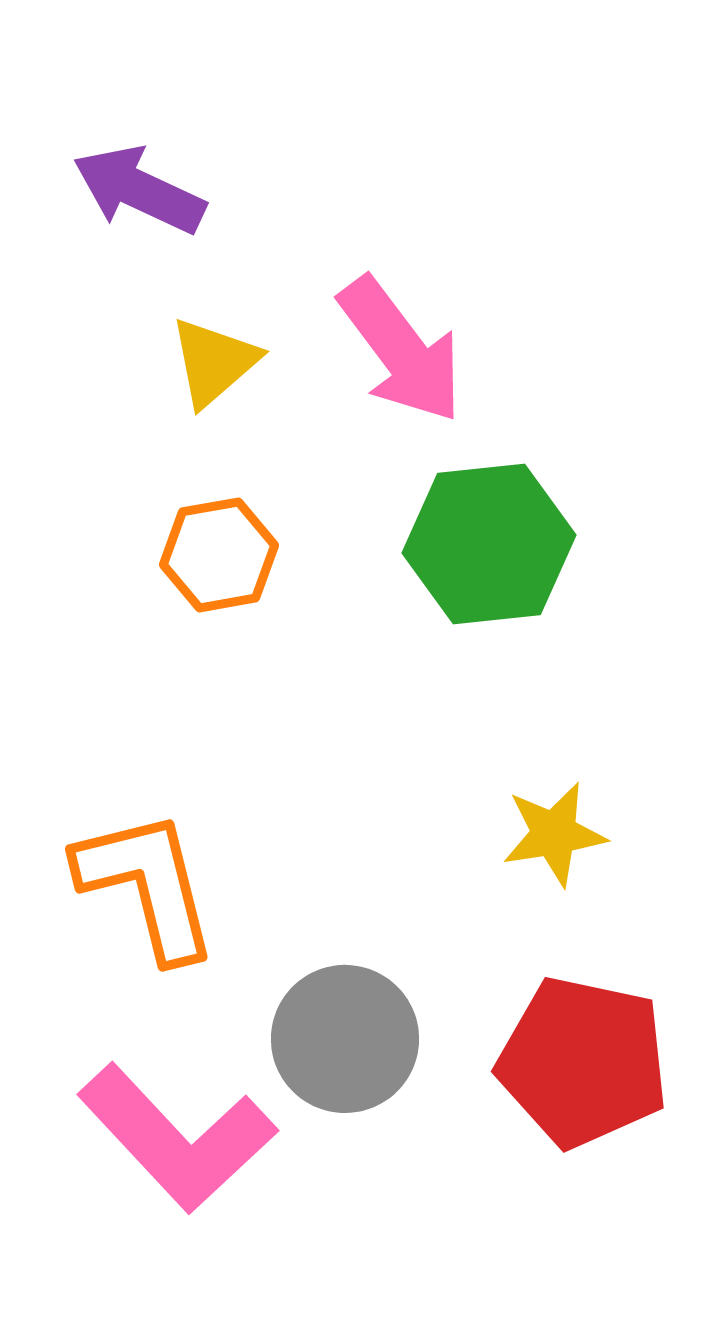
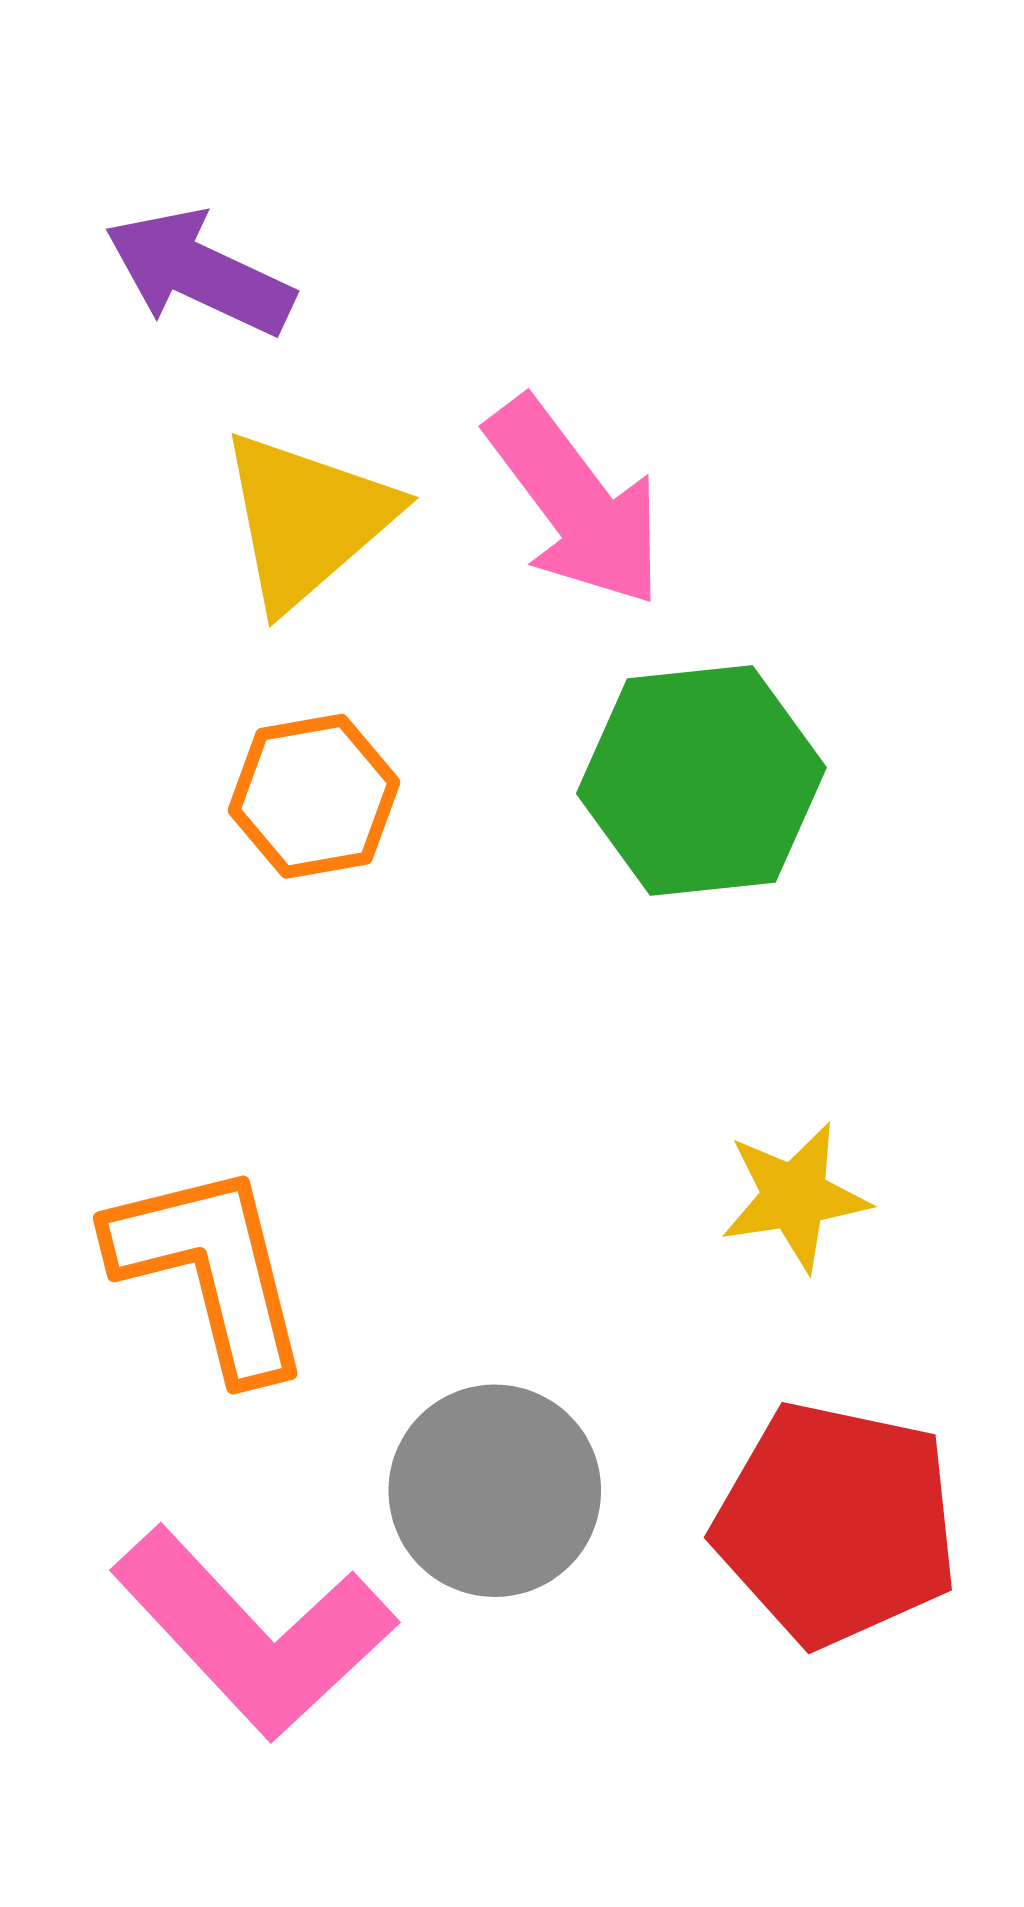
yellow triangle: (214, 362) -> (307, 519), size x1.4

